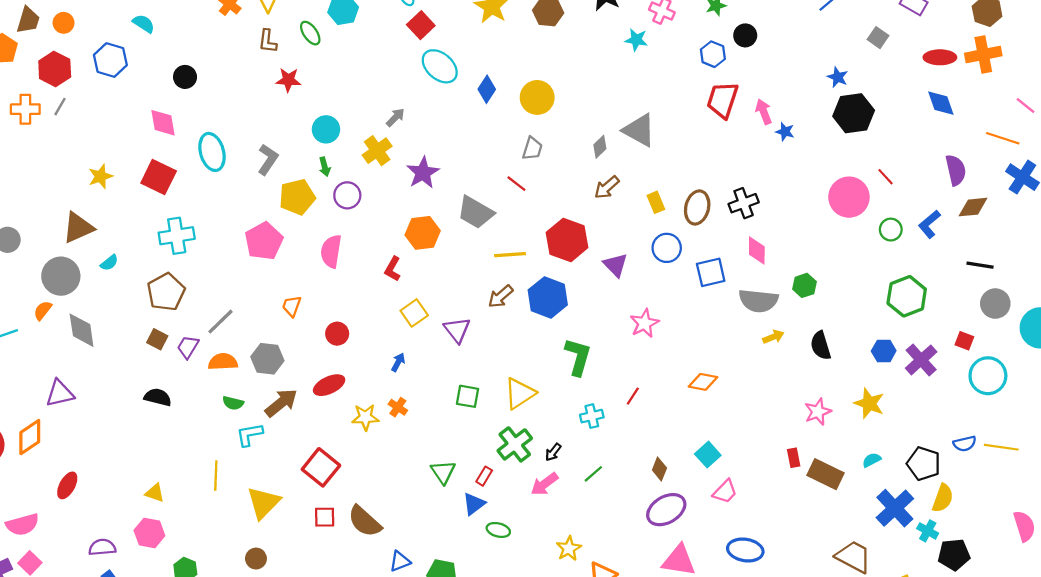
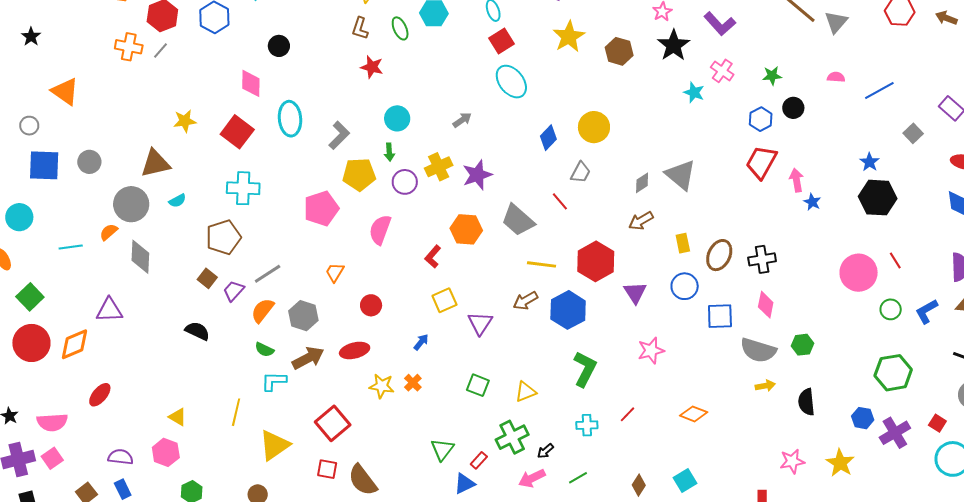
blue diamond: (487, 89) -> (548, 138), moved
yellow cross: (377, 151) -> (439, 167), moved
orange semicircle: (223, 362) -> (263, 310), turned -60
yellow triangle: (520, 393) -> (526, 392), size x0.7

